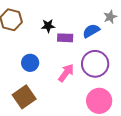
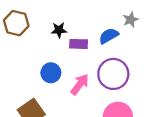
blue circle: (30, 63) -> (51, 73), moved

